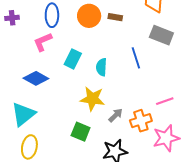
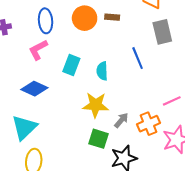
gray rectangle: (161, 35) -> (162, 32), turned 60
green square: (81, 132) -> (99, 139), moved

